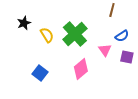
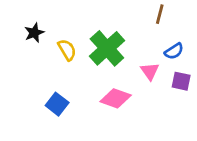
pink diamond: (81, 69) -> (116, 98), turned 60

